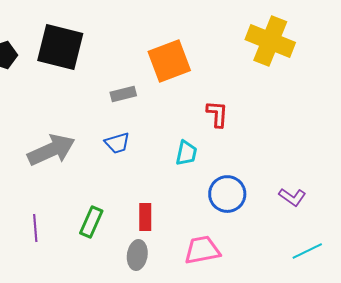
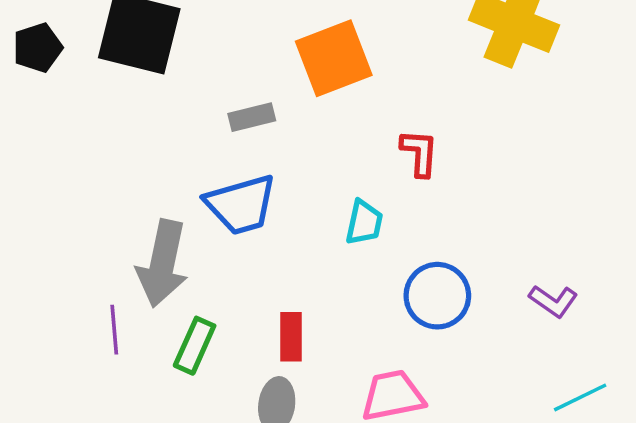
blue trapezoid: (117, 143) -> (241, 205), size x1.6
gray arrow: (51, 150) -> (162, 264), moved, turned 126
purple line: (35, 228) -> (114, 330), moved

